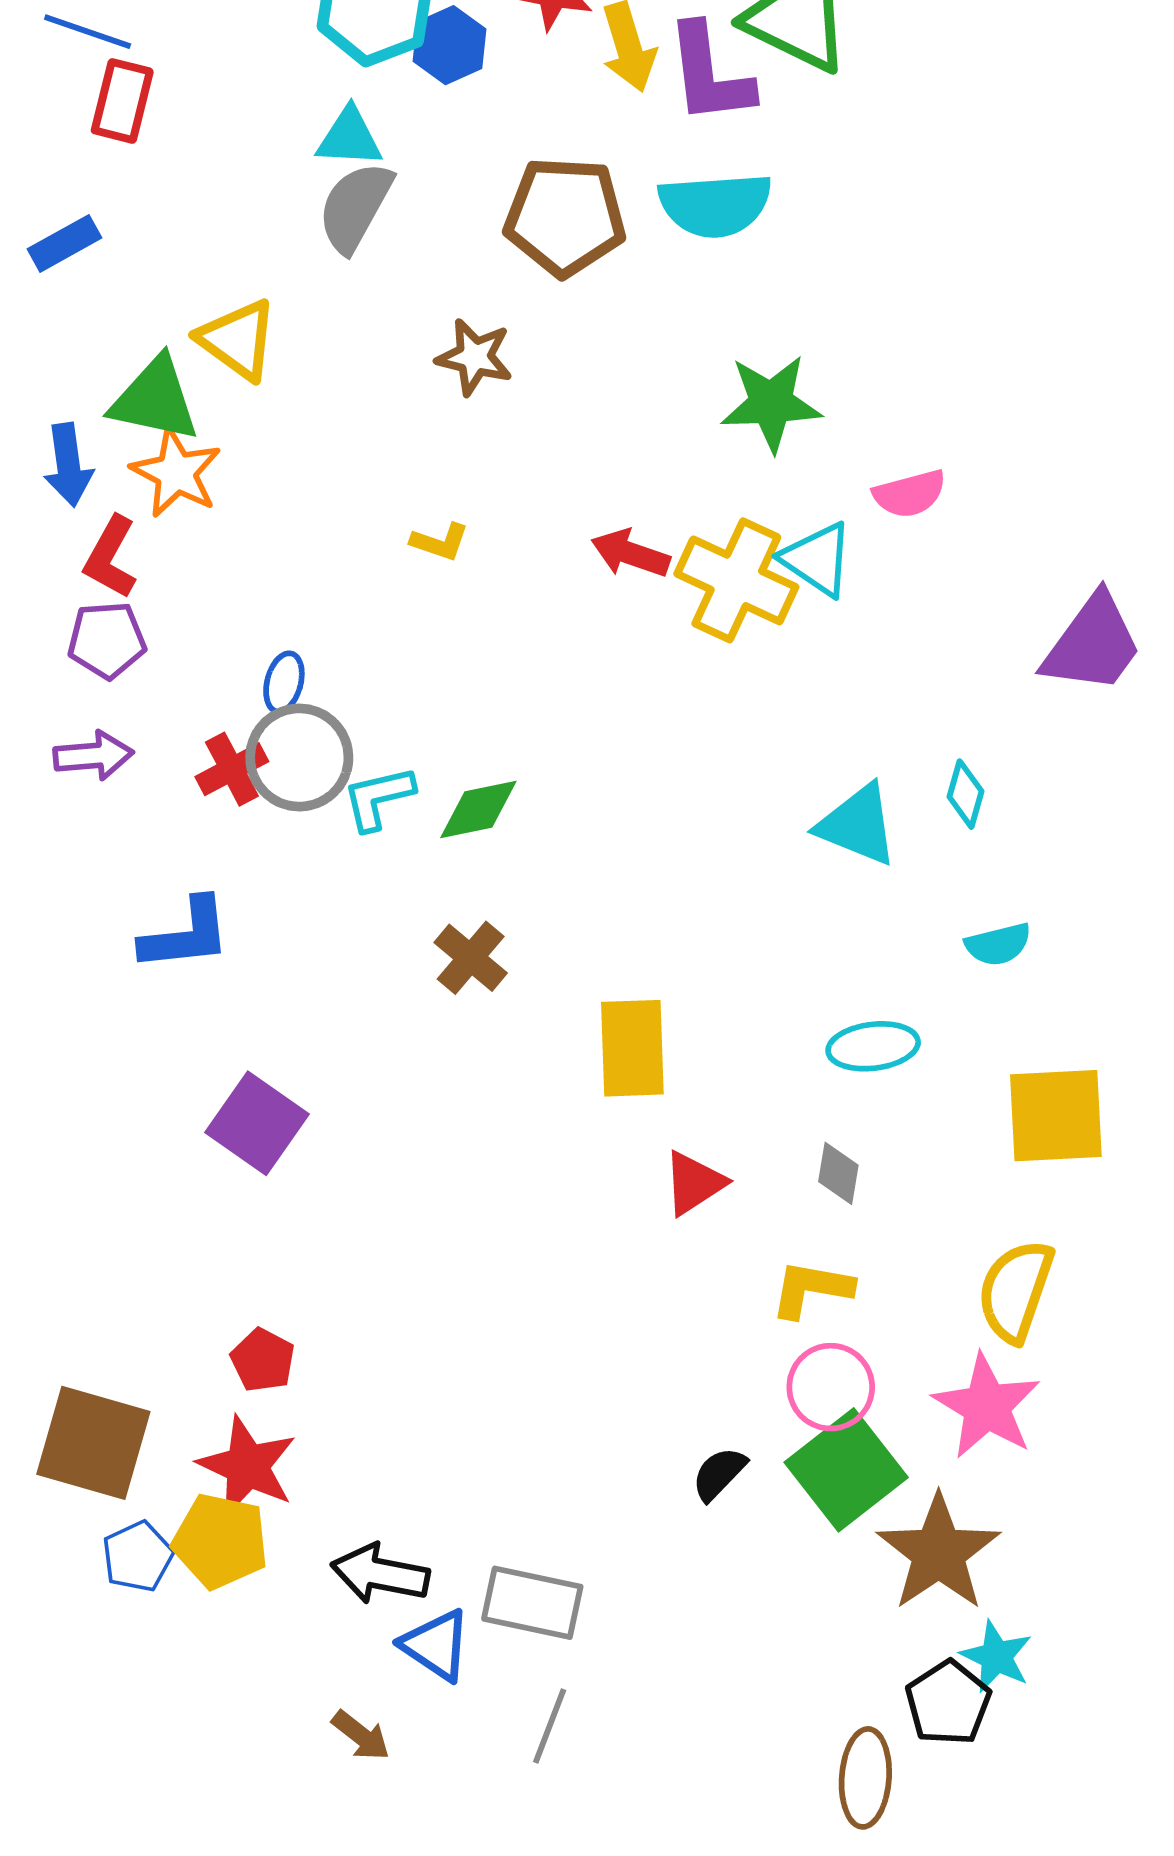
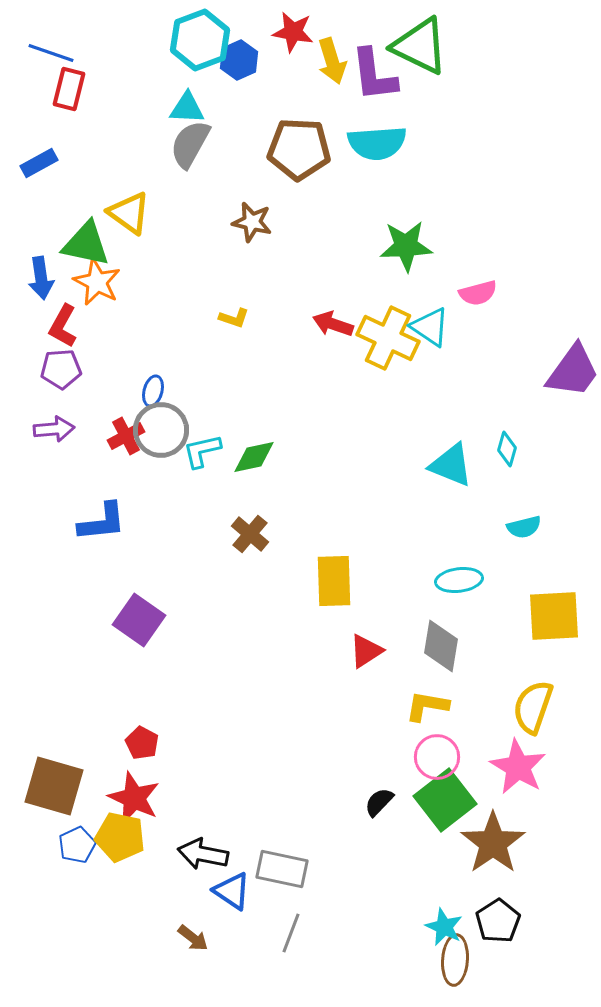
gray diamond: (838, 1173) -> (441, 646), size x1.6
cyan star: (996, 1657) -> (444, 927), moved

